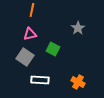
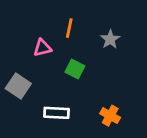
orange line: (32, 10) -> (69, 28), moved
gray square: (25, 57) -> (18, 86), moved

